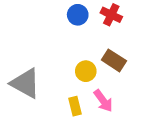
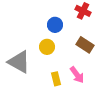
blue circle: (78, 15) -> (55, 25), moved
yellow circle: (86, 71) -> (47, 47), moved

